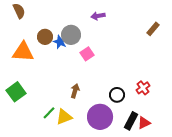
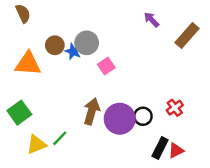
purple arrow: (98, 16) -> (152, 20), moved, turned 56
brown rectangle: (153, 29) -> (187, 35), size x1.5
brown arrow: (75, 91) -> (92, 111), size x1.5
yellow triangle: (64, 117) -> (36, 144), moved
purple circle: (100, 117) -> (120, 119), moved

